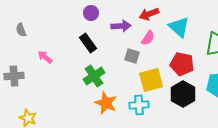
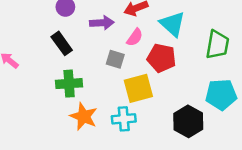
red pentagon: (182, 64) -> (161, 58), moved
green cross: (94, 76) -> (69, 84), turned 30
black hexagon: (183, 94) -> (188, 121), moved

